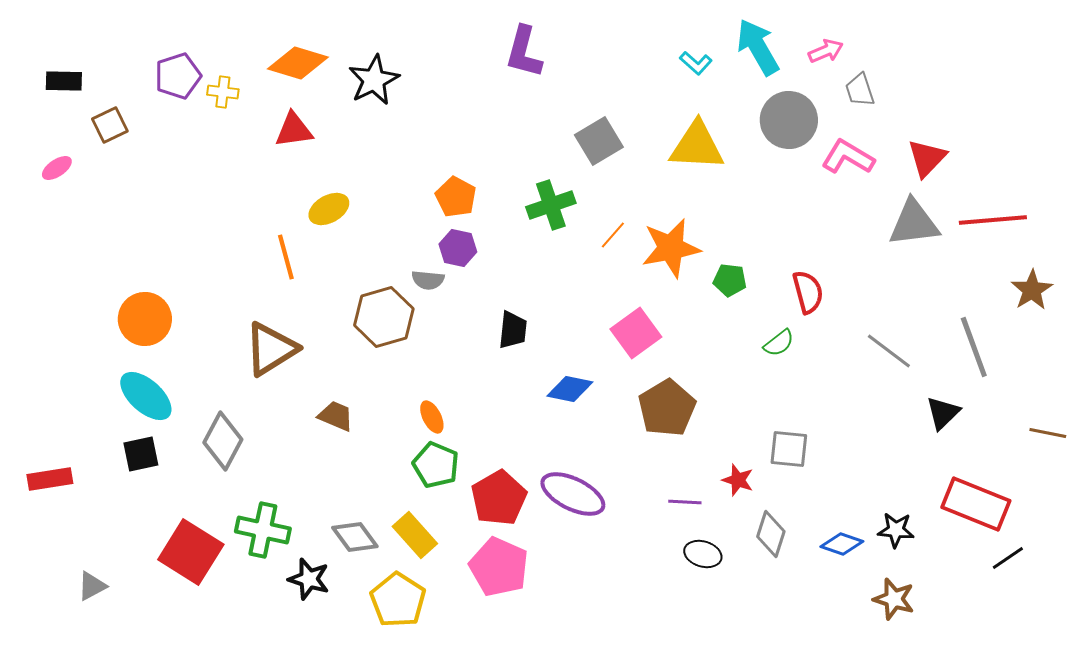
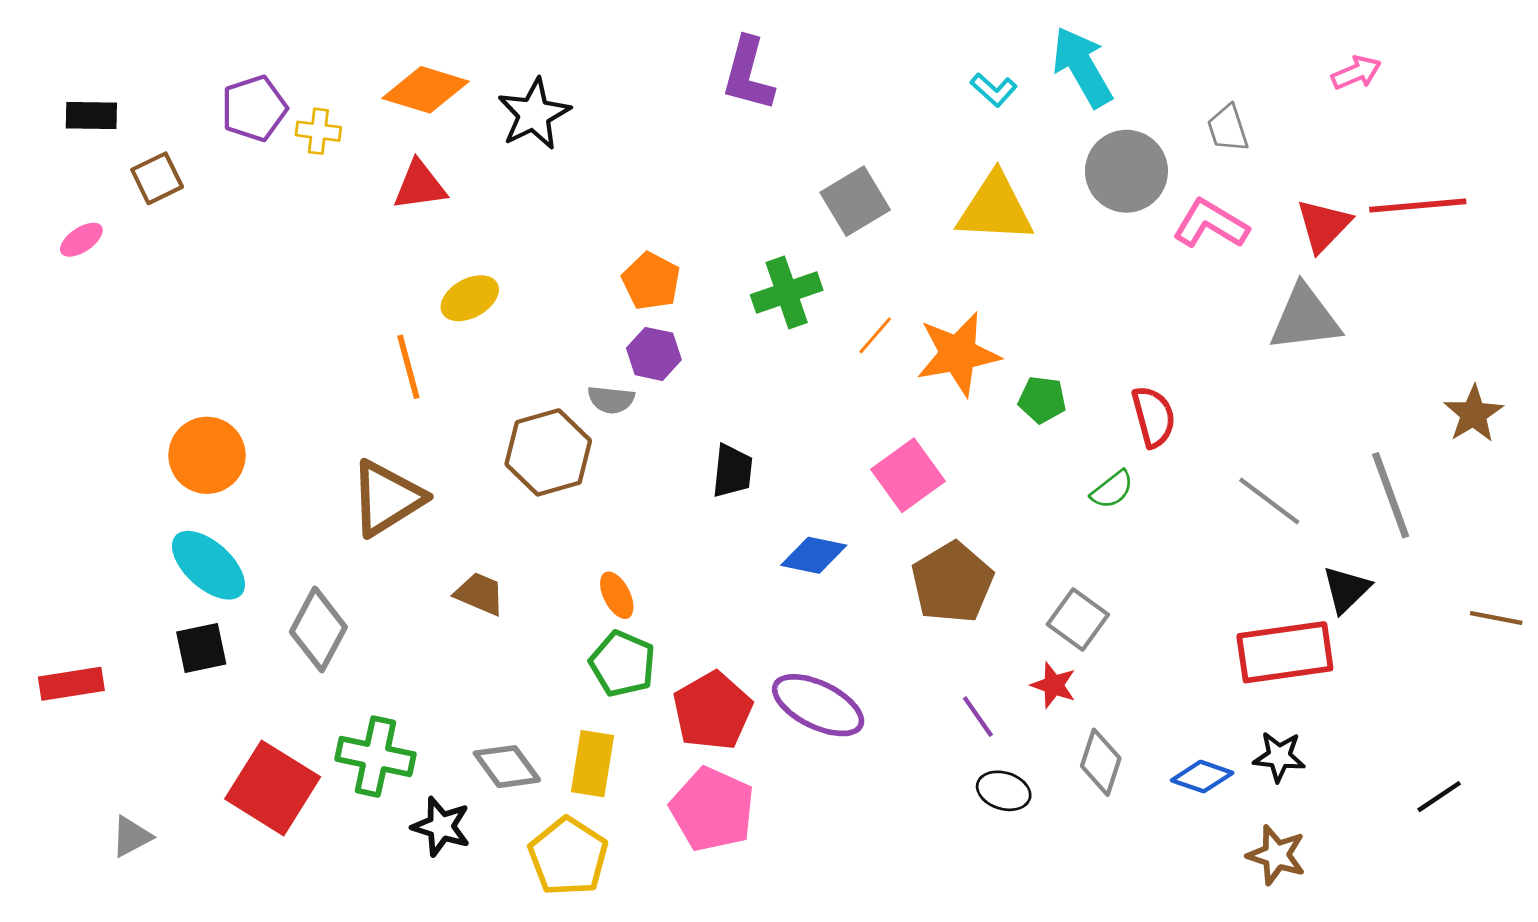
pink arrow: (826, 51) -> (1356, 73), moved
red line: (993, 220) -> (1418, 205), moved
gray square: (789, 449) -> (1078, 619), moved, turned 30
purple line: (685, 502) -> (978, 717), turned 52
red rectangle: (976, 504) -> (1285, 652), moved, turned -30
yellow rectangle: (415, 535) -> (592, 764), turned 51

